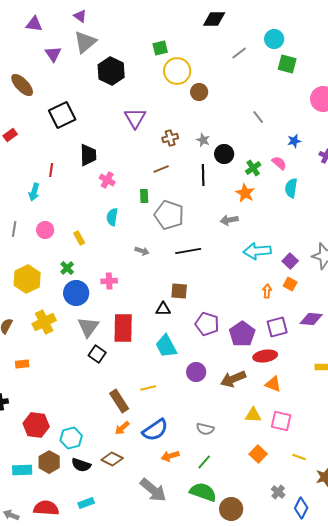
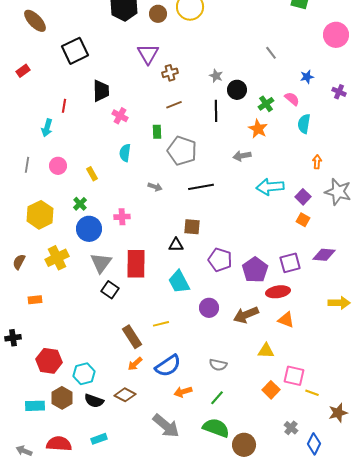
brown circle: (199, 92) -> (158, 14), moved
brown cross: (170, 138) -> (170, 73), moved
orange arrow: (267, 291) -> (317, 162), moved
pink square: (281, 421) -> (294, 376), moved

